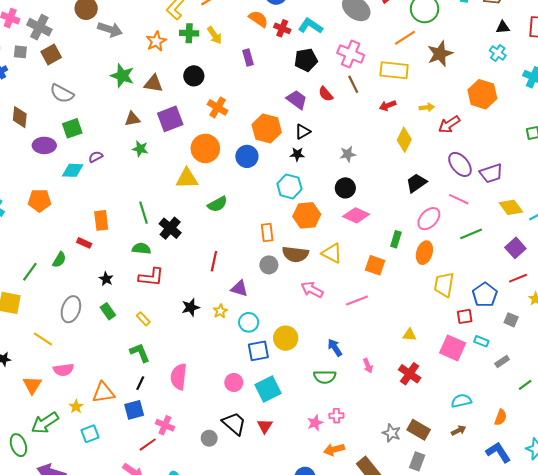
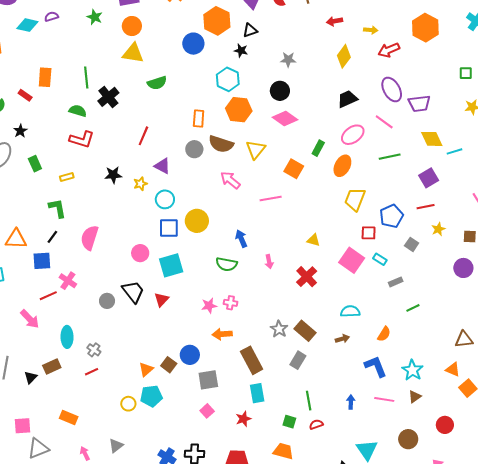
orange circle: (205, 148) -> (132, 26), moved, size x0.7
yellow triangle: (332, 253) -> (256, 150), turned 30
black star: (106, 279) -> (20, 131), moved
yellow rectangle: (143, 319) -> (67, 177), turned -72

